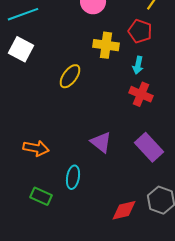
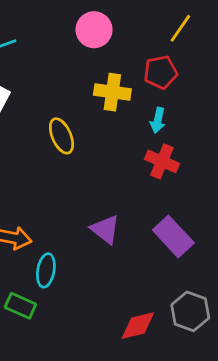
red pentagon: (140, 31) -> (161, 72), turned -30
yellow ellipse: (70, 76) -> (61, 136), turned -60
cyan ellipse: (73, 177) -> (46, 270), moved

